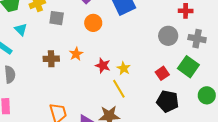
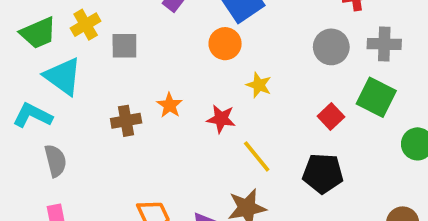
orange circle: (93, 23) -> (225, 44), moved
cyan triangle: (21, 30) -> (63, 76), size x1.6
yellow star: (124, 68) -> (259, 85), moved
black pentagon: (168, 101) -> (323, 173), moved

